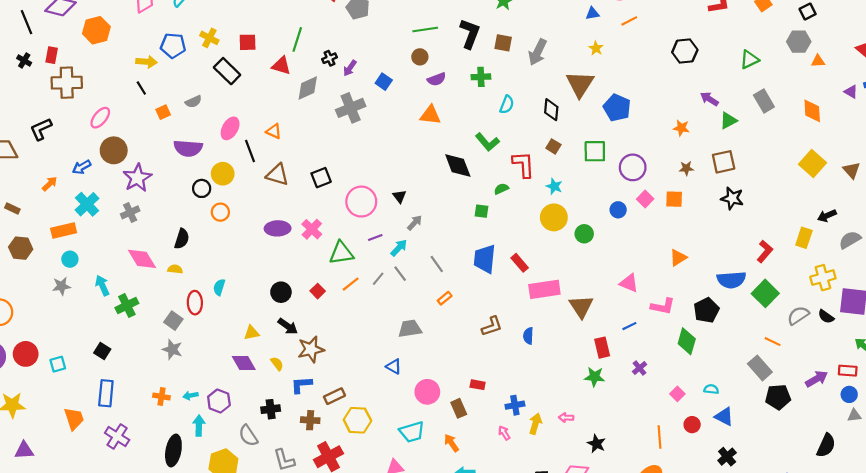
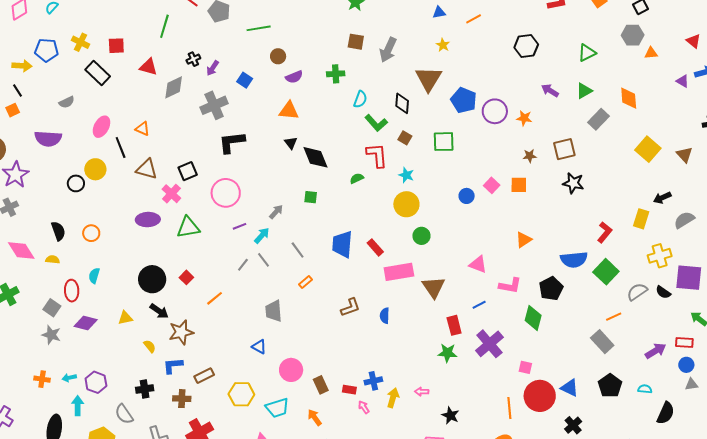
green line: (425, 30) -> (259, 28), moved
black L-shape: (470, 34) -> (232, 142), moved, turned -116
green line: (297, 39) -> (164, 26), moved
gray rectangle: (764, 101) -> (598, 119), moved, turned 75
orange diamond: (812, 111) -> (629, 98), moved
orange square: (163, 112) -> (13, 110), moved
green triangle: (728, 120) -> (584, 91), moved
green L-shape: (487, 142) -> (376, 123), moved
purple semicircle: (188, 148) -> (48, 139), moved
purple circle: (633, 167) -> (495, 111), moved
black triangle: (399, 196) -> (291, 143), moved
green square: (482, 211) -> (311, 197), moved
orange circle: (220, 212) -> (91, 233), moved
pink cross: (312, 229) -> (171, 194), moved
green circle: (584, 234) -> (421, 236), moved
black semicircle: (182, 239) -> (58, 231), turned -36
green triangle: (341, 253) -> (188, 227), moved
orange line: (351, 284) -> (215, 298), moved
black circle: (281, 292) -> (152, 279), size x1.4
gray trapezoid: (410, 329) -> (274, 311), turned -85
orange line: (773, 342) -> (614, 317), turned -49
purple diamond: (244, 363) -> (86, 323), moved, turned -45
purple cross: (640, 368) -> (489, 344), size x2.0
red rectangle: (478, 385) -> (349, 390), moved
cyan semicircle: (711, 389) -> (645, 389), moved
pink square: (677, 394) -> (525, 367), turned -32
black pentagon: (778, 397) -> (610, 386), moved, turned -30
yellow hexagon: (357, 420) -> (241, 394), moved
red circle: (692, 425) -> (540, 396), size x2.0

